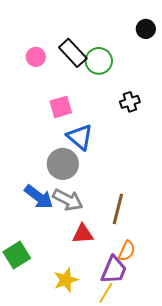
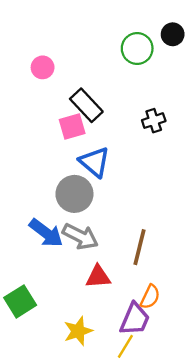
black rectangle: (73, 53) -> (86, 105), moved
green circle: (99, 61) -> (137, 48), moved

